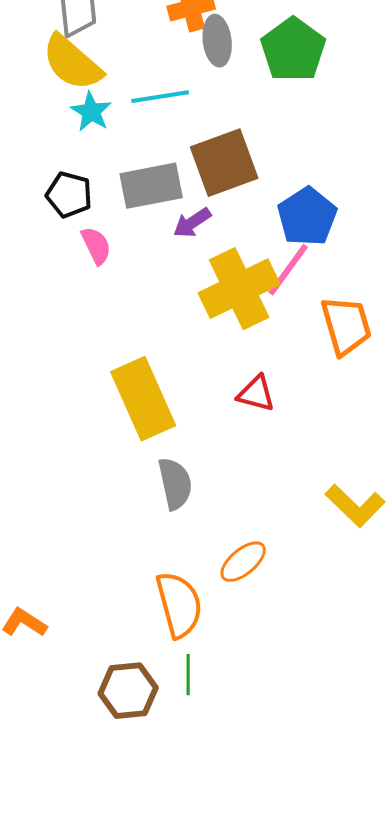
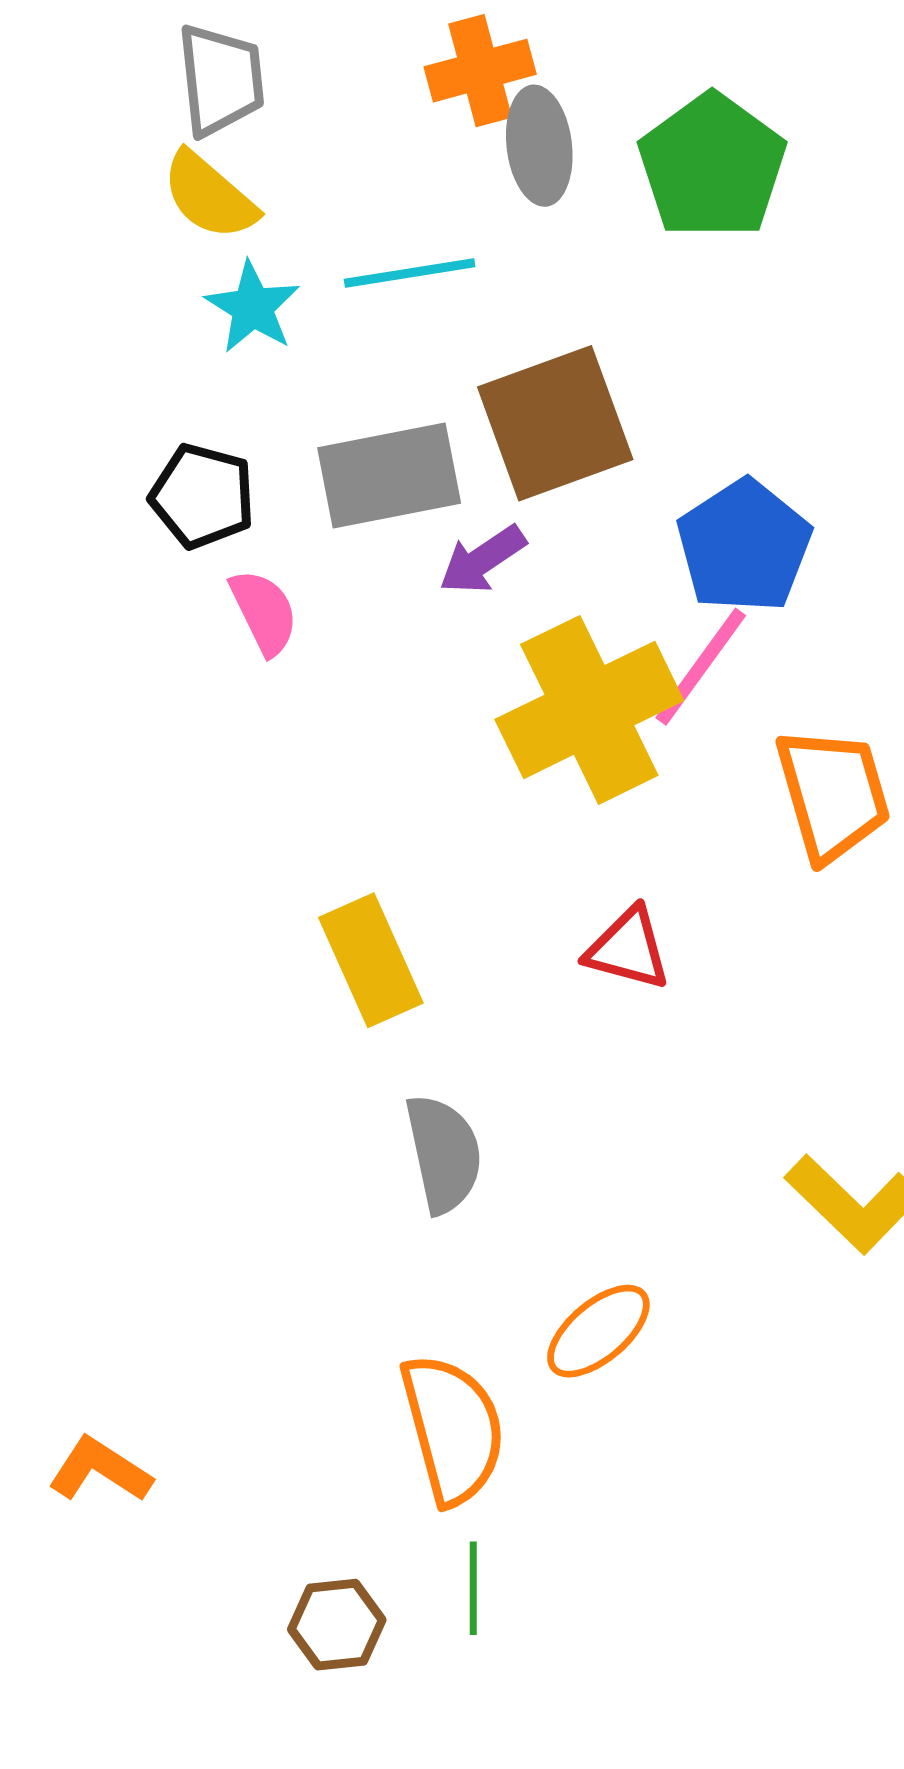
yellow semicircle: (72, 63) -> (209, 196), size x0.7
yellow rectangle: (143, 399) -> (371, 960), size x0.7
brown hexagon: (128, 691) -> (337, 1625), size x0.7

